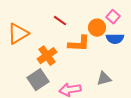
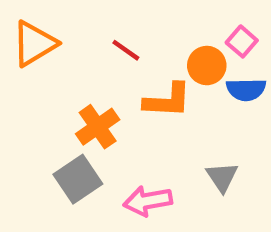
orange triangle: (18, 34) -> (34, 44), moved
gray triangle: (104, 79) -> (222, 177), turned -49

